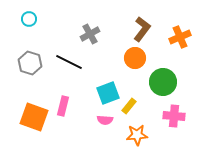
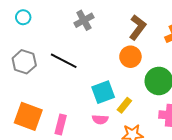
gray cross: (90, 34) -> (84, 20), moved
pink rectangle: (63, 106) -> (61, 124), moved

